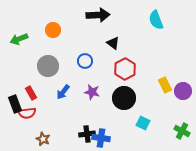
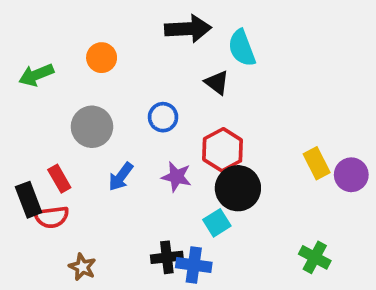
cyan semicircle: (156, 20) -> (242, 48), moved
red hexagon: (125, 69) -> (223, 150), moved
cyan square: (143, 123) -> (217, 223), moved, turned 32
green cross: (182, 131) -> (315, 257), moved

